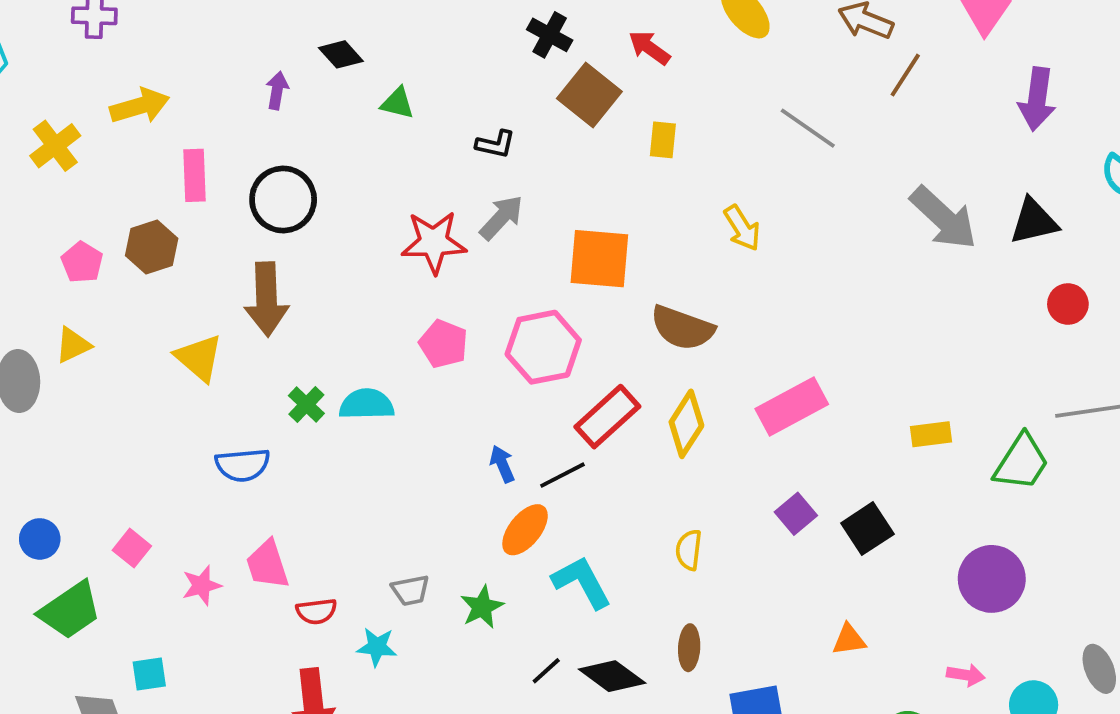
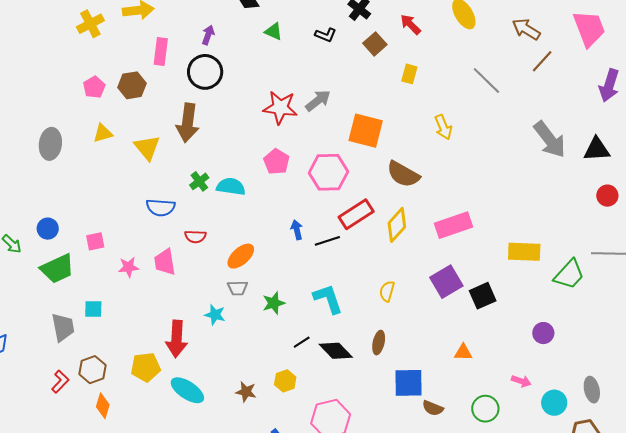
purple arrow: (277, 90) -> (208, 35), moved
brown square: (589, 95) -> (375, 44), size x0.7
black L-shape: (495, 144) -> (326, 35), moved
yellow triangle: (73, 345) -> (103, 133), moved
yellow rectangle: (931, 434) -> (524, 252), size x1.5
purple square: (796, 514) -> (446, 282), size x1.5
orange ellipse: (525, 530) -> (241, 256), moved
pink square: (132, 548) -> (95, 241), turned 30
purple circle: (992, 579) -> (543, 333), size x0.6
red semicircle: (316, 611) -> (195, 237), moved

